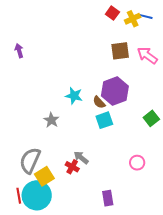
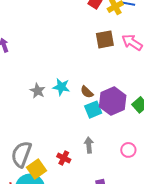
purple hexagon: (115, 91) -> (113, 101), moved
gray star: (51, 120) -> (38, 91), moved
gray arrow: (81, 158) -> (89, 145), moved, turned 49

